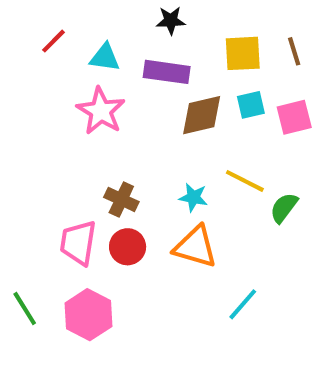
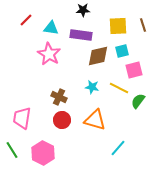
pink square: (294, 117) -> (134, 70), moved
cyan star: (193, 197) -> (92, 87), moved
pink trapezoid: (78, 243) -> (22, 118), moved

